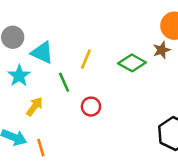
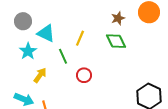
brown star: (162, 50) -> (118, 18), moved
green diamond: (132, 63) -> (116, 41), turned 35

